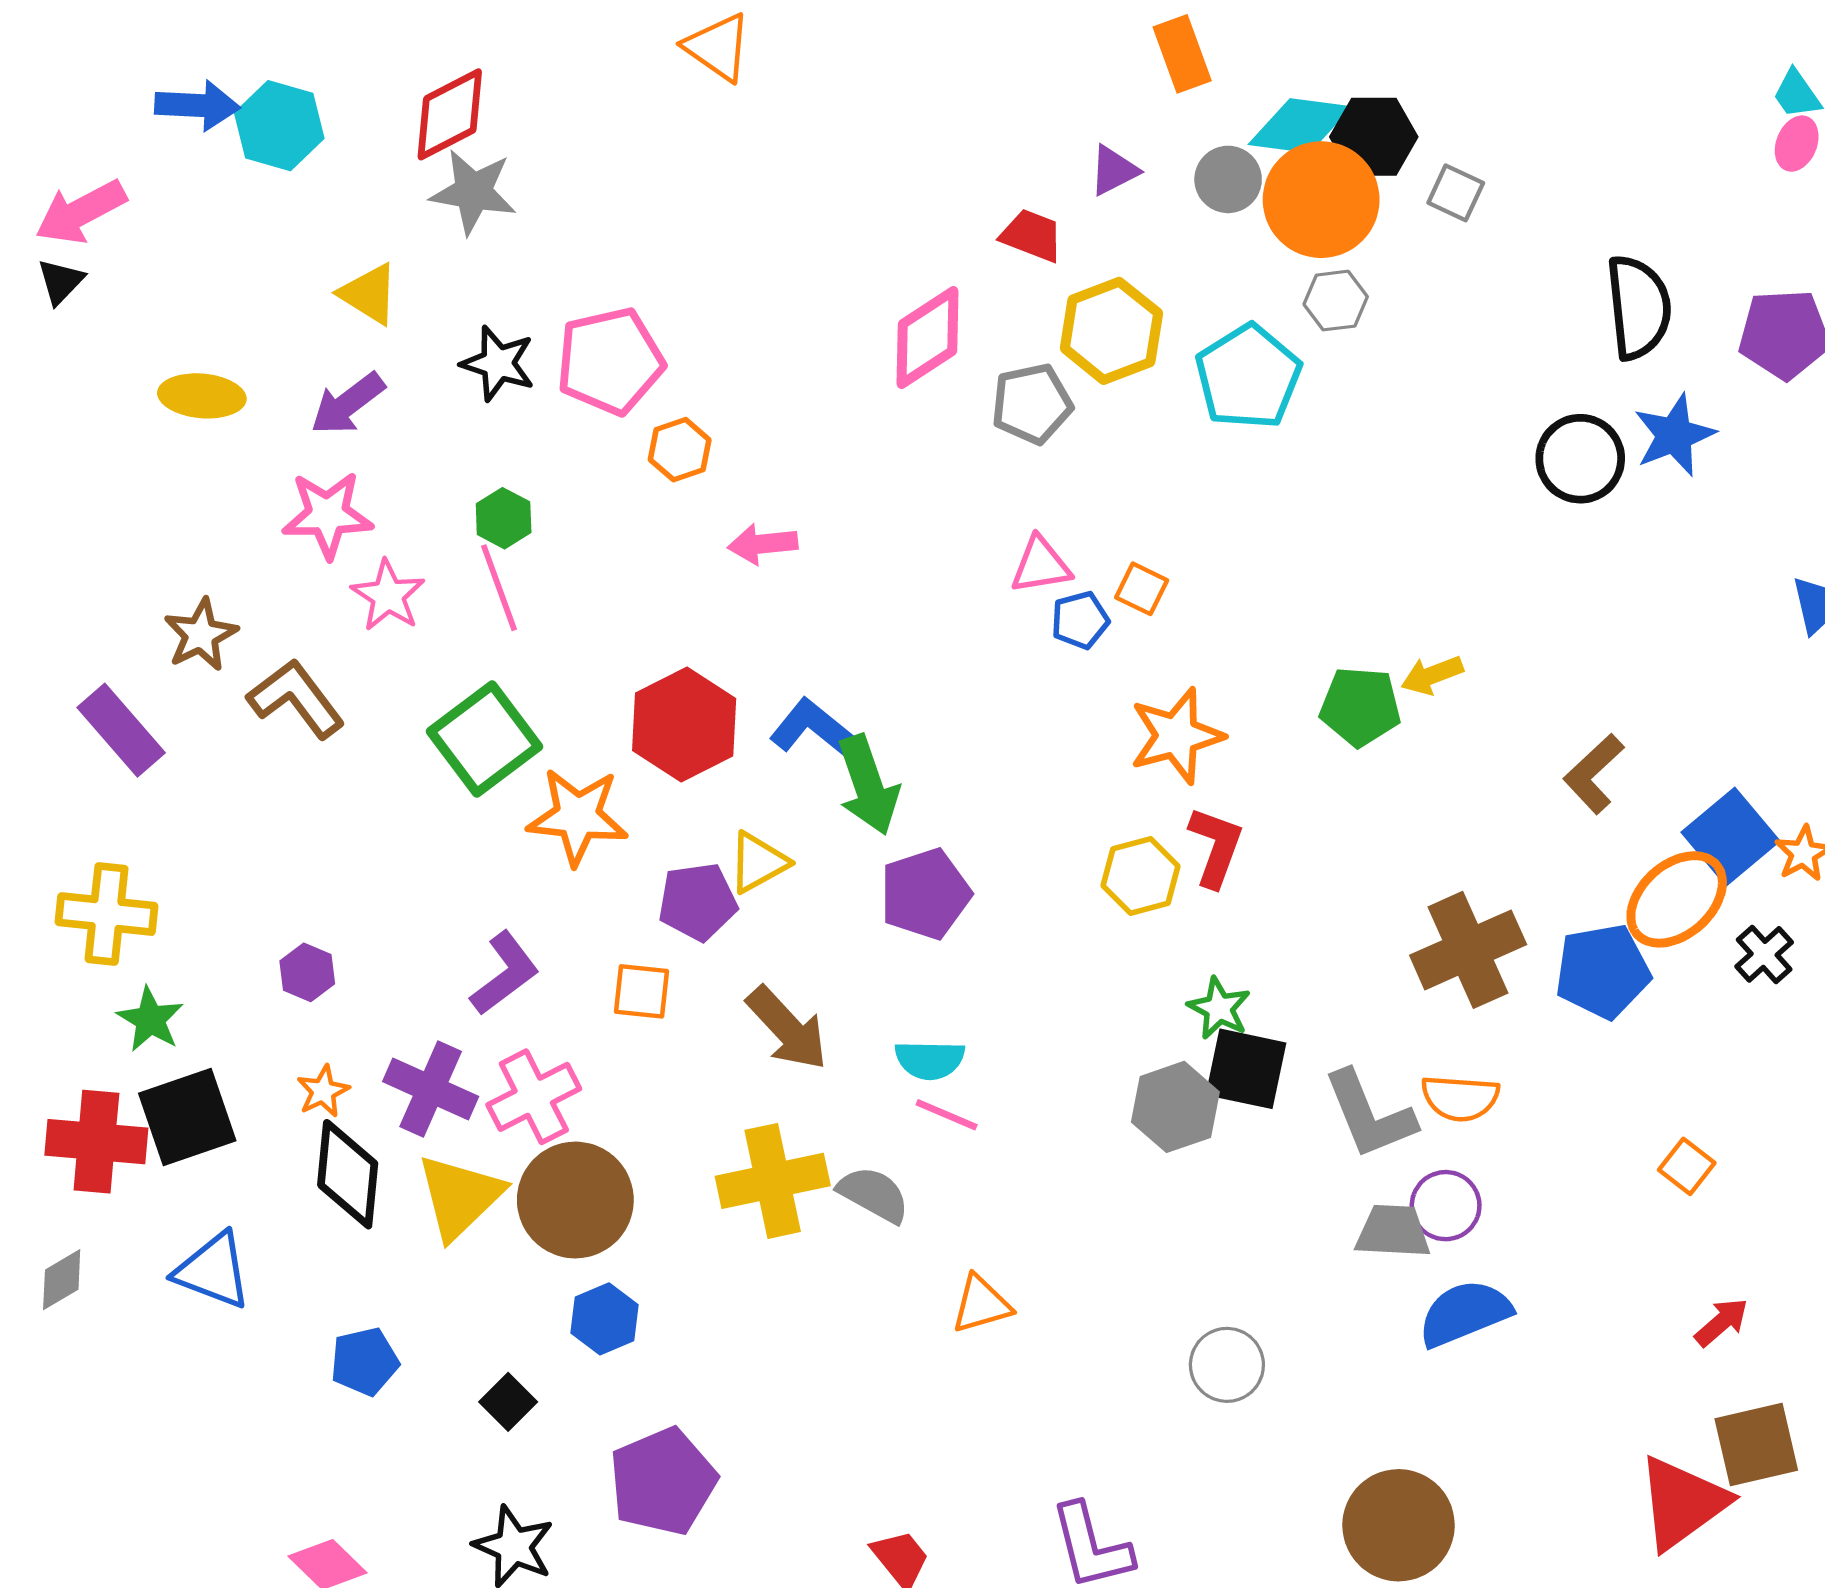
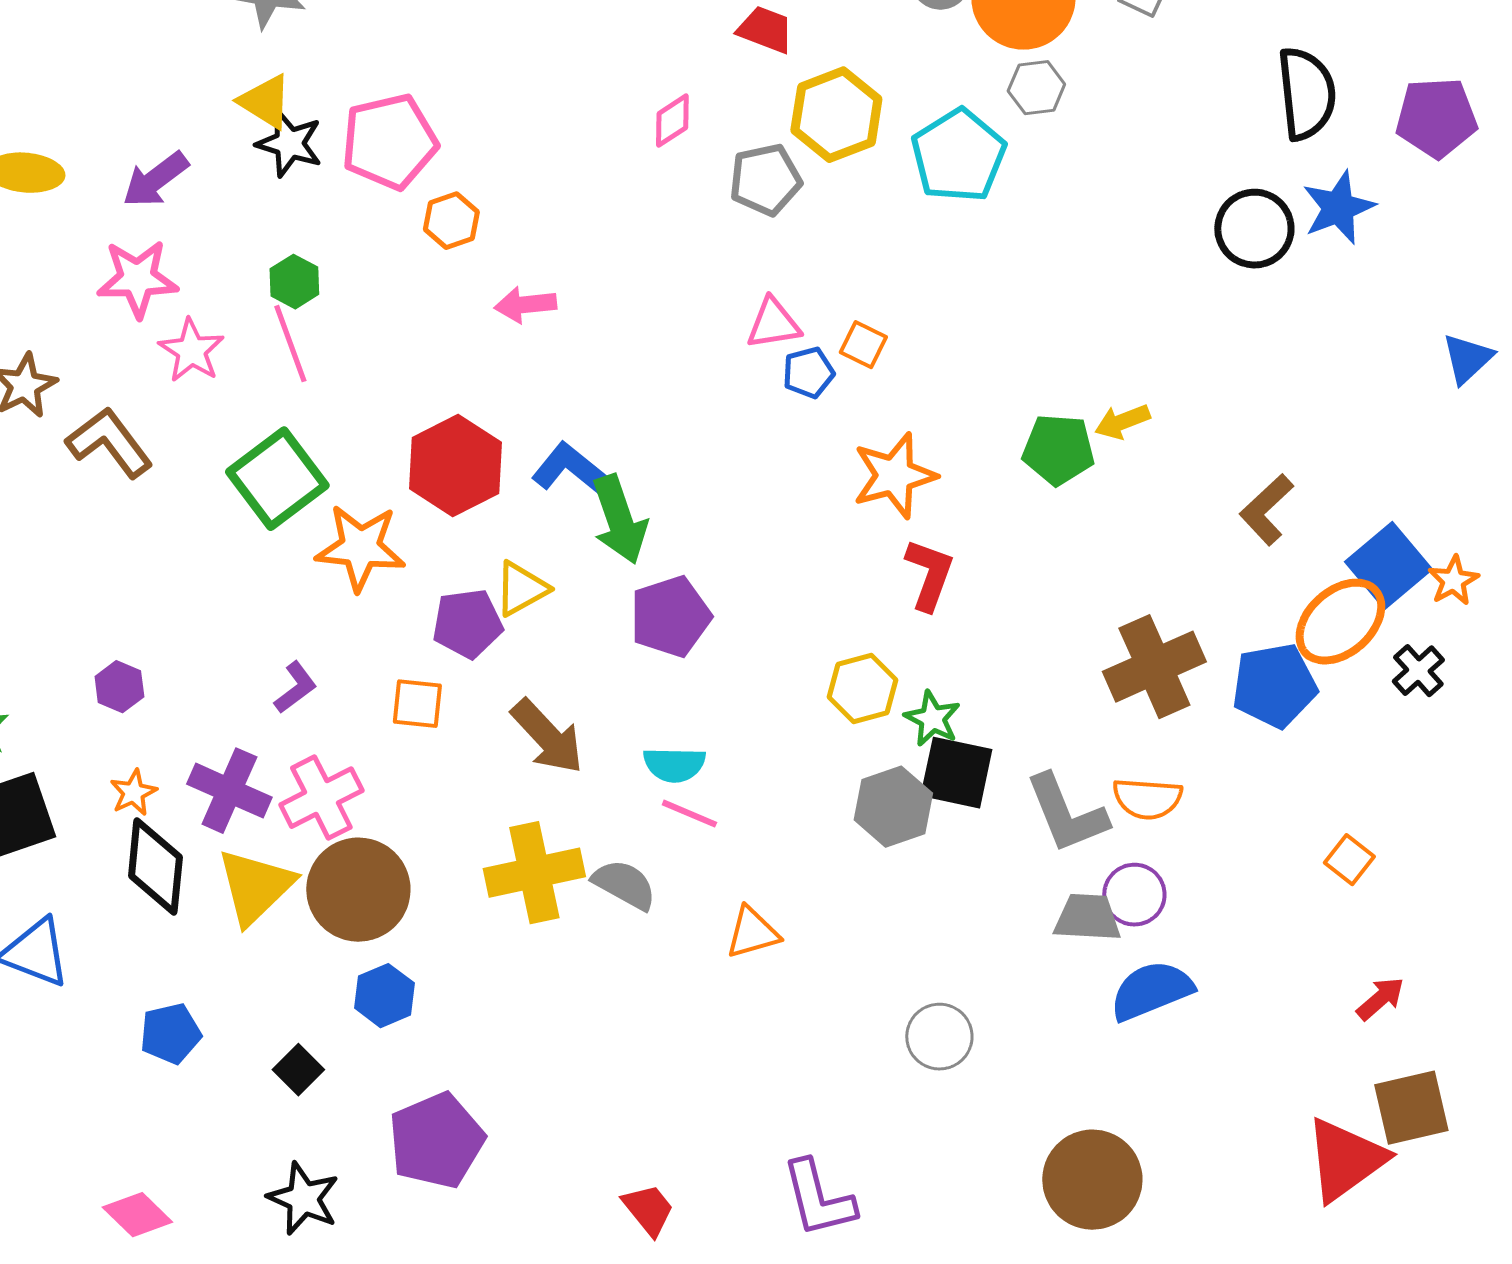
yellow triangle: (369, 294) -> (265, 102), moved
pink diamond: (927, 338) -> (672, 121), size x0.6
yellow hexagon: (1141, 876) -> (862, 689), moved
purple L-shape: (505, 973) -> (295, 688), size x0.7
orange triangle: (981, 1304) -> (752, 933), moved

